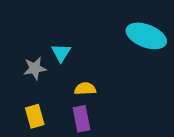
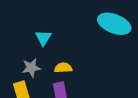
gray star: (35, 68) -> (31, 68), moved

